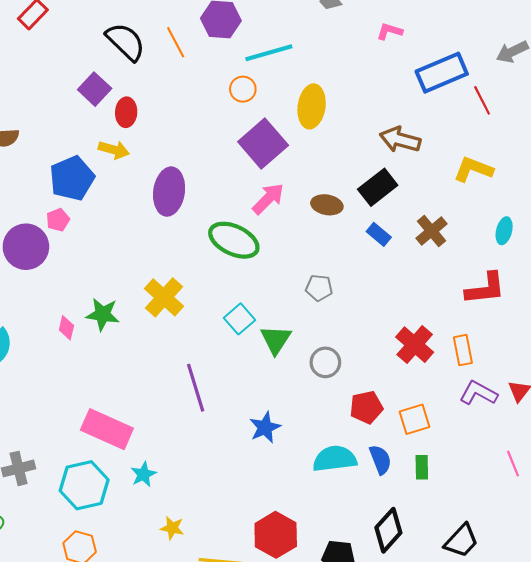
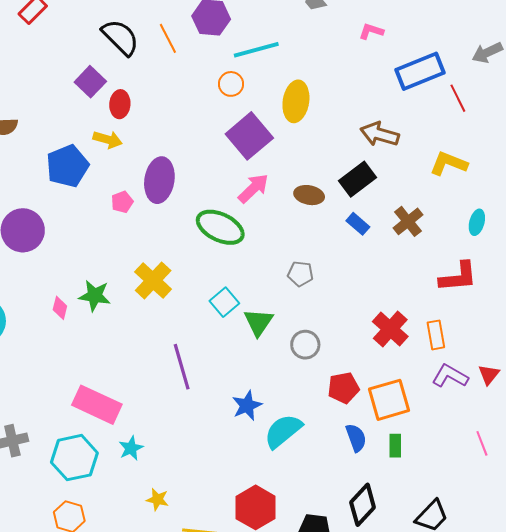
pink pentagon: (58, 220) -> (122, 202), moved
orange square: (415, 419) -> (389, 400), size x1.4
cyan semicircle: (335, 459) -> (283, 431), moved, turned -33

